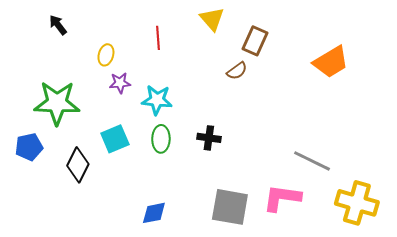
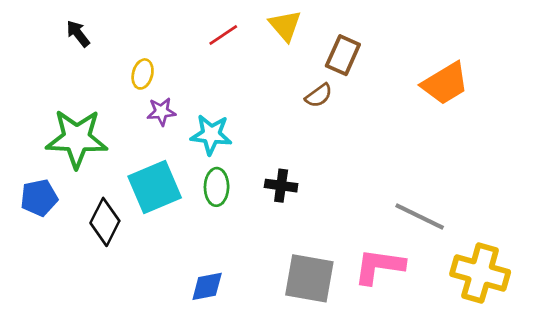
red line: (158, 38) -> (223, 35), moved, turned 60
cyan square: (115, 139) -> (155, 187), size x1.4

